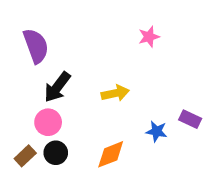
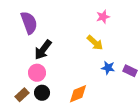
yellow arrow: (115, 93) -> (95, 43), moved, turned 54
blue star: (157, 131) -> (108, 68), moved

